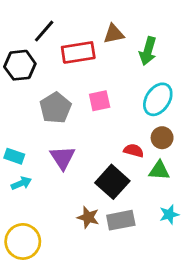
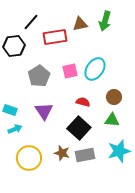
green arrow: (148, 51) -> (105, 21), moved
cyan ellipse: (158, 99) -> (95, 69), moved
red semicircle: (134, 151) -> (83, 102), moved
cyan star: (169, 214) -> (119, 151), size x1.6
yellow circle: (23, 241) -> (29, 158), moved

